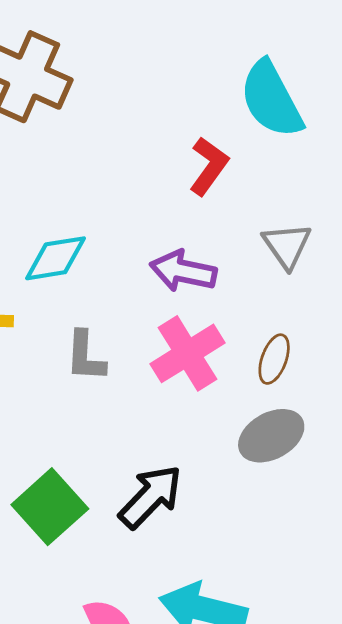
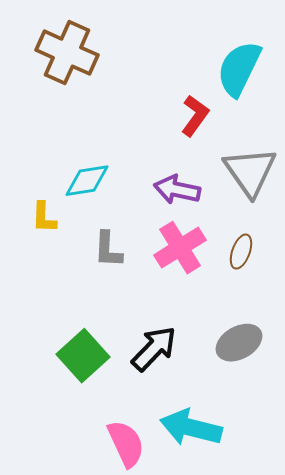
cyan semicircle: (271, 99) -> (239, 69), turned 54
gray triangle: (287, 246) -> (250, 172), size x1.5
gray ellipse: (271, 436) -> (239, 343), moved

